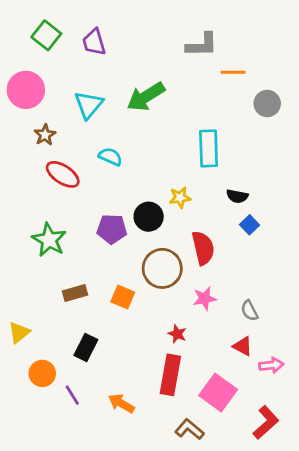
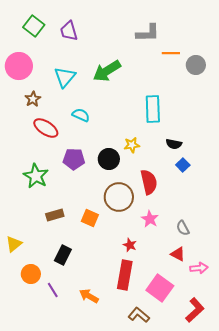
gray circle: (267, 103) -> (196, 65), moved
purple pentagon: (112, 229) -> (74, 159), moved
pink star: (204, 298) -> (150, 219), turned -30

